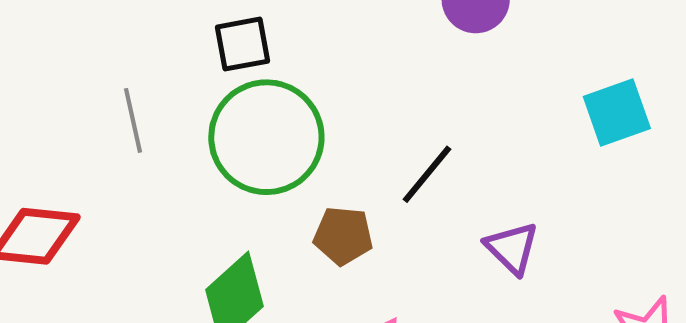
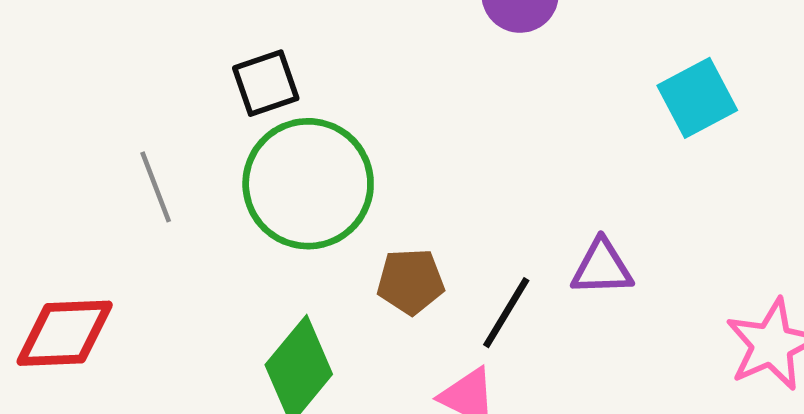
black line: (427, 174) -> (506, 313), moved
purple triangle: (512, 248) -> (602, 267), turned -38

